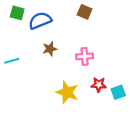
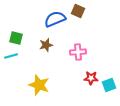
green square: (17, 13) -> (16, 38), moved
blue semicircle: (40, 21) -> (55, 19), moved
yellow star: (67, 92) -> (39, 85), moved

